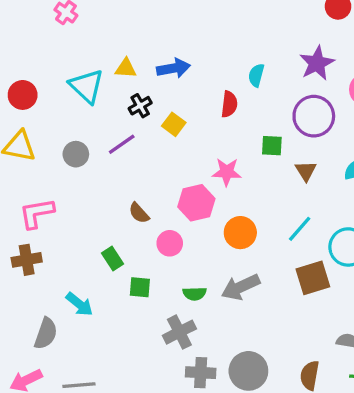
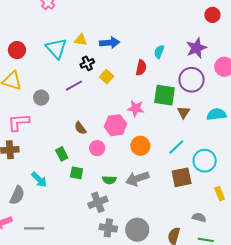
green square: (272, 146) -> (165, 95), size x1.6
gray circle: (76, 154) -> (41, 98), moved

